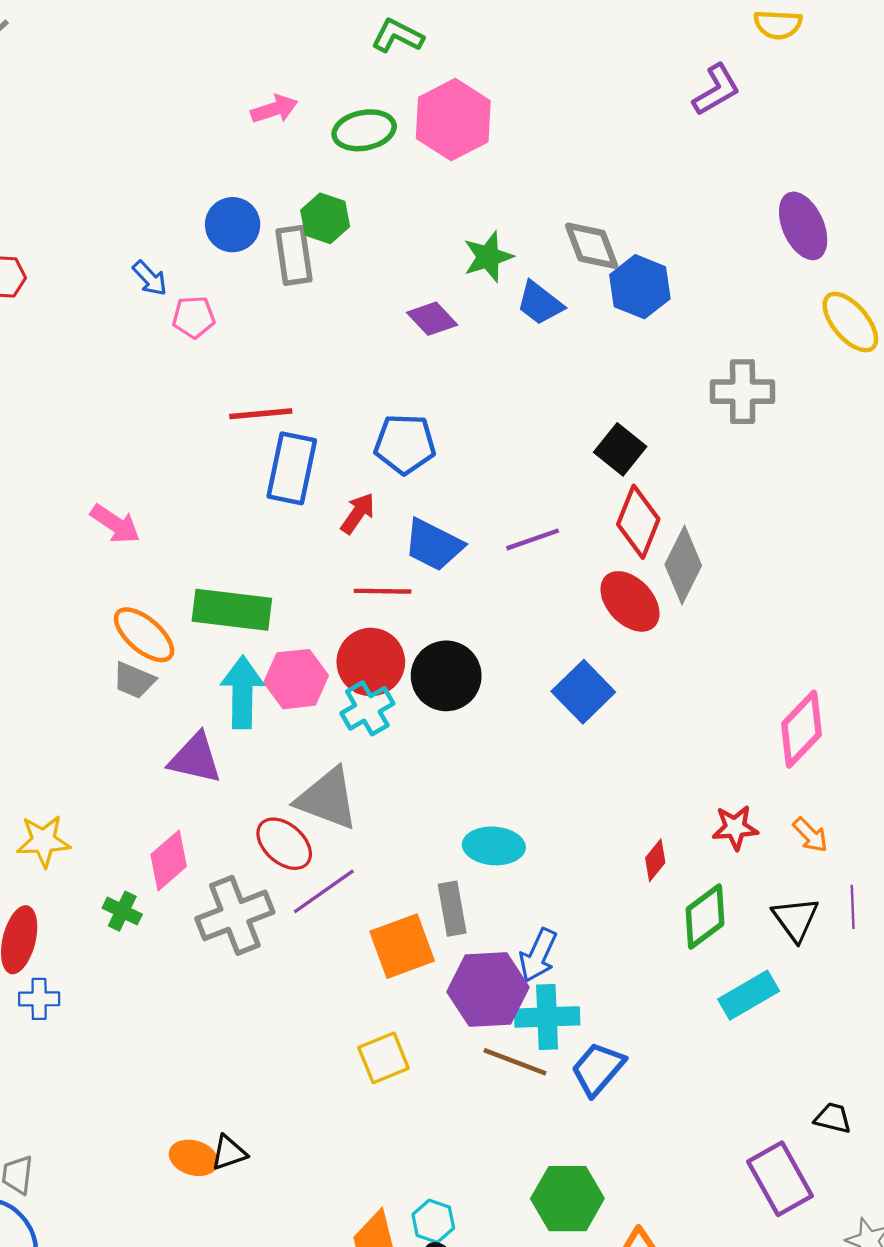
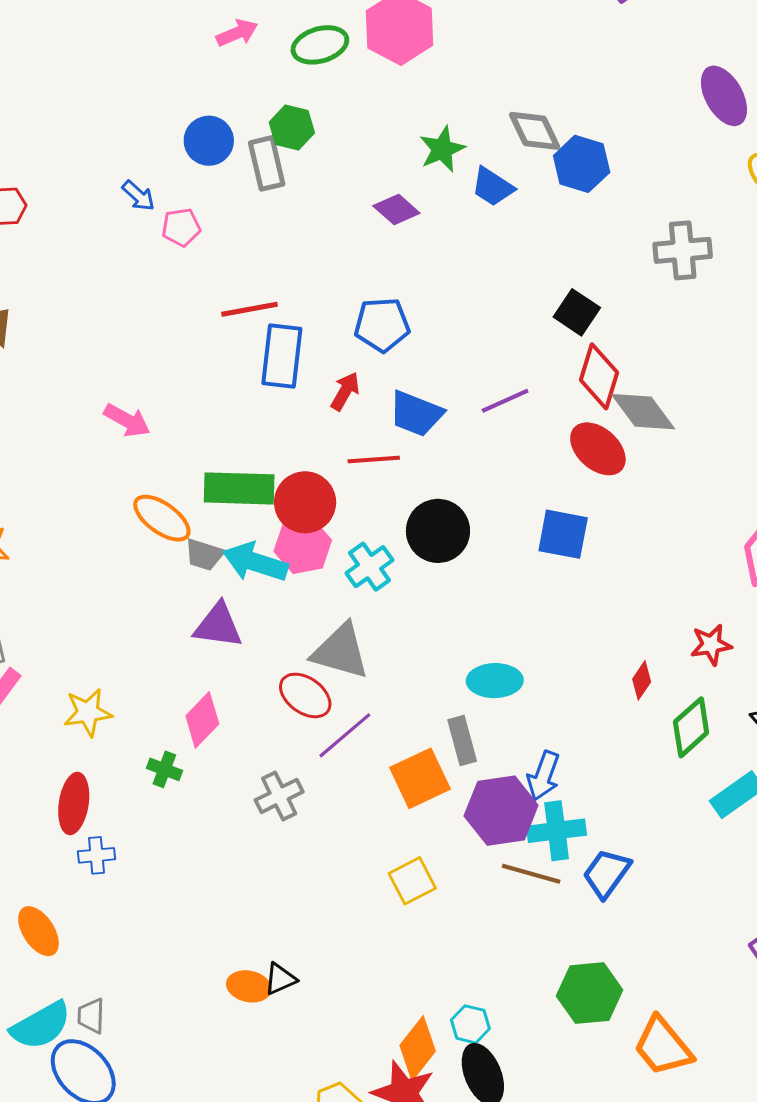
gray diamond: (683, 565) -> (643, 412), turned -58
red circle: (371, 662) -> (305, 502), moved
gray trapezoid: (134, 680) -> (204, 555), moved
cyan arrow: (242, 692) -> (255, 562), turned -68
blue square: (583, 692) -> (563, 534), turned -30
gray cross: (235, 915) -> (279, 796), moved, size x0.7

